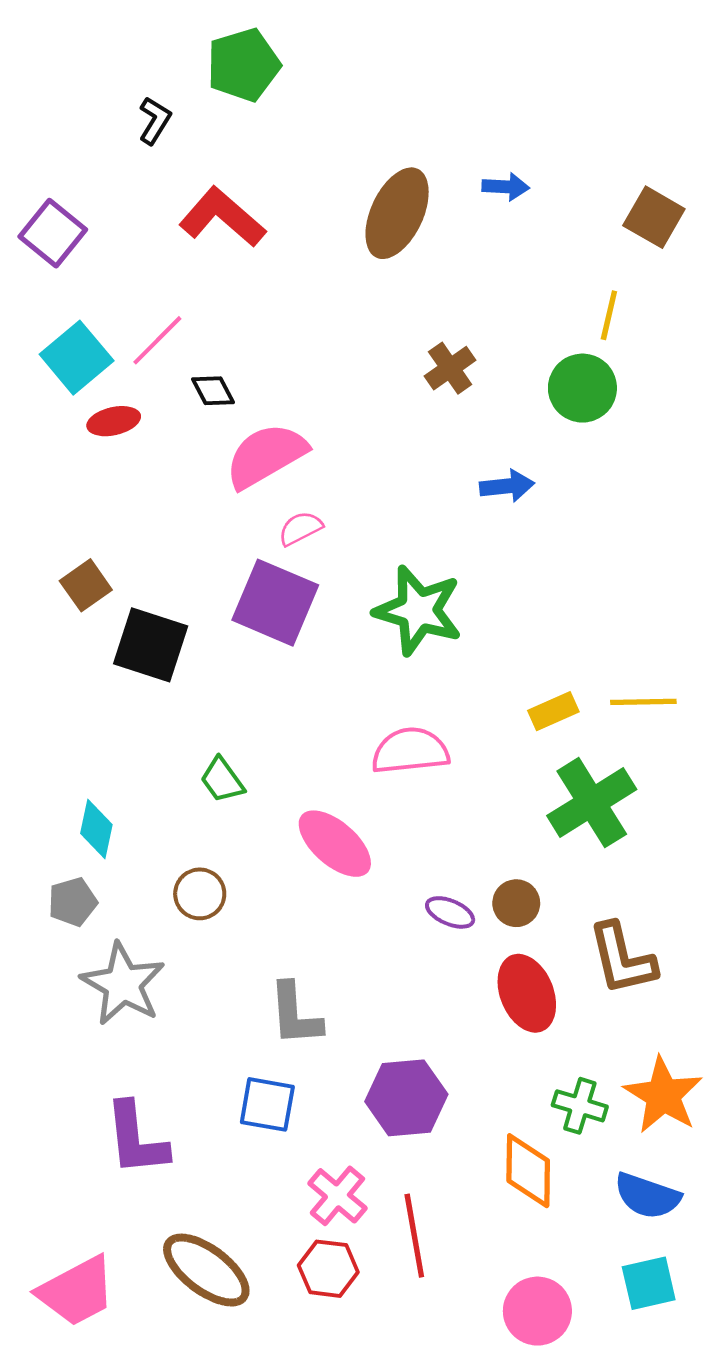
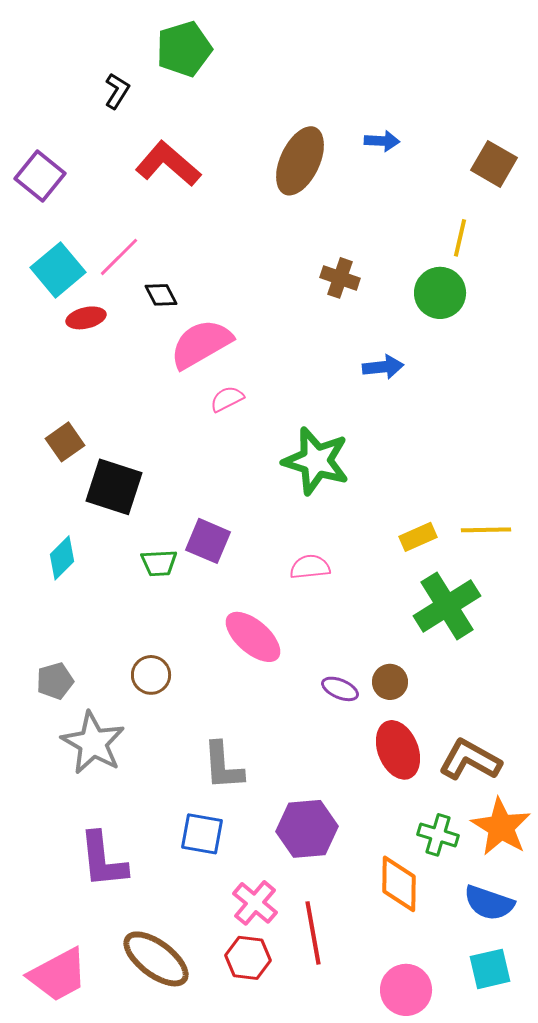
brown cross: (450, 368) -> (340, 278), turned -36
purple square: (275, 603) -> (208, 541), moved, size x0.7
pink semicircle: (410, 751) -> (310, 567), size x0.7
green trapezoid: (222, 780) -> (159, 563), moved, turned -57
cyan diamond: (96, 829) -> (62, 558), moved, turned 33
brown L-shape: (622, 959) -> (470, 760), moved, turned 132

